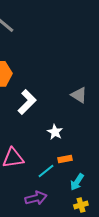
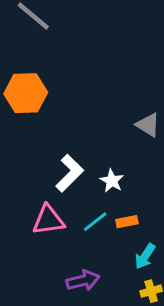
white L-shape: (27, 102) -> (70, 173), moved
cyan line: (46, 171) -> (95, 222), moved

